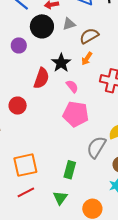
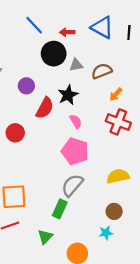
gray triangle: (69, 24) -> (76, 65), moved
purple circle: (19, 45) -> (26, 86), moved
orange arrow: (87, 59) -> (116, 94), moved
gray semicircle: (96, 147) -> (72, 185), moved

